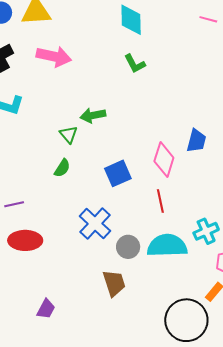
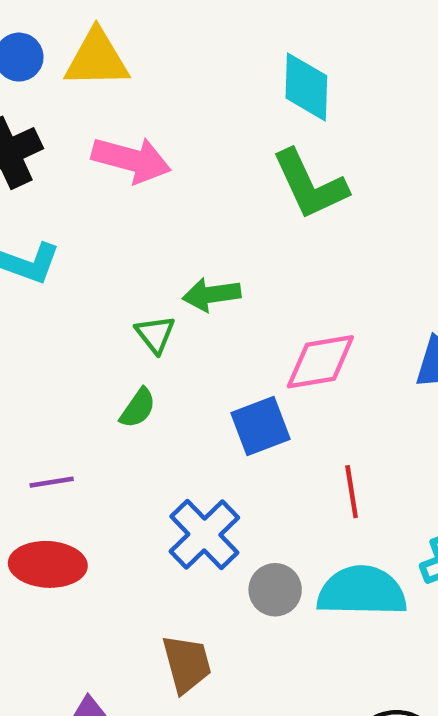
green L-shape: (135, 64) -> (310, 185), size x1.6
pink diamond: (164, 160) -> (320, 362), moved, turned 60
purple line: (14, 204) -> (52, 482), moved
brown trapezoid: (114, 283) -> (187, 664), moved

